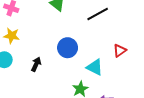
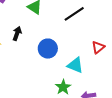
black arrow: (36, 64) -> (17, 33), moved

